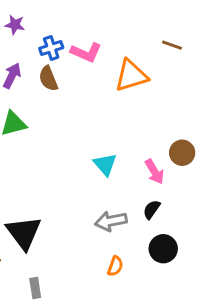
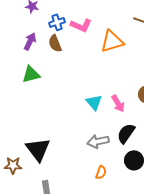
pink arrow: (155, 172) -> (118, 103), moved
black semicircle: (152, 209) -> (126, 133), size x1.5

